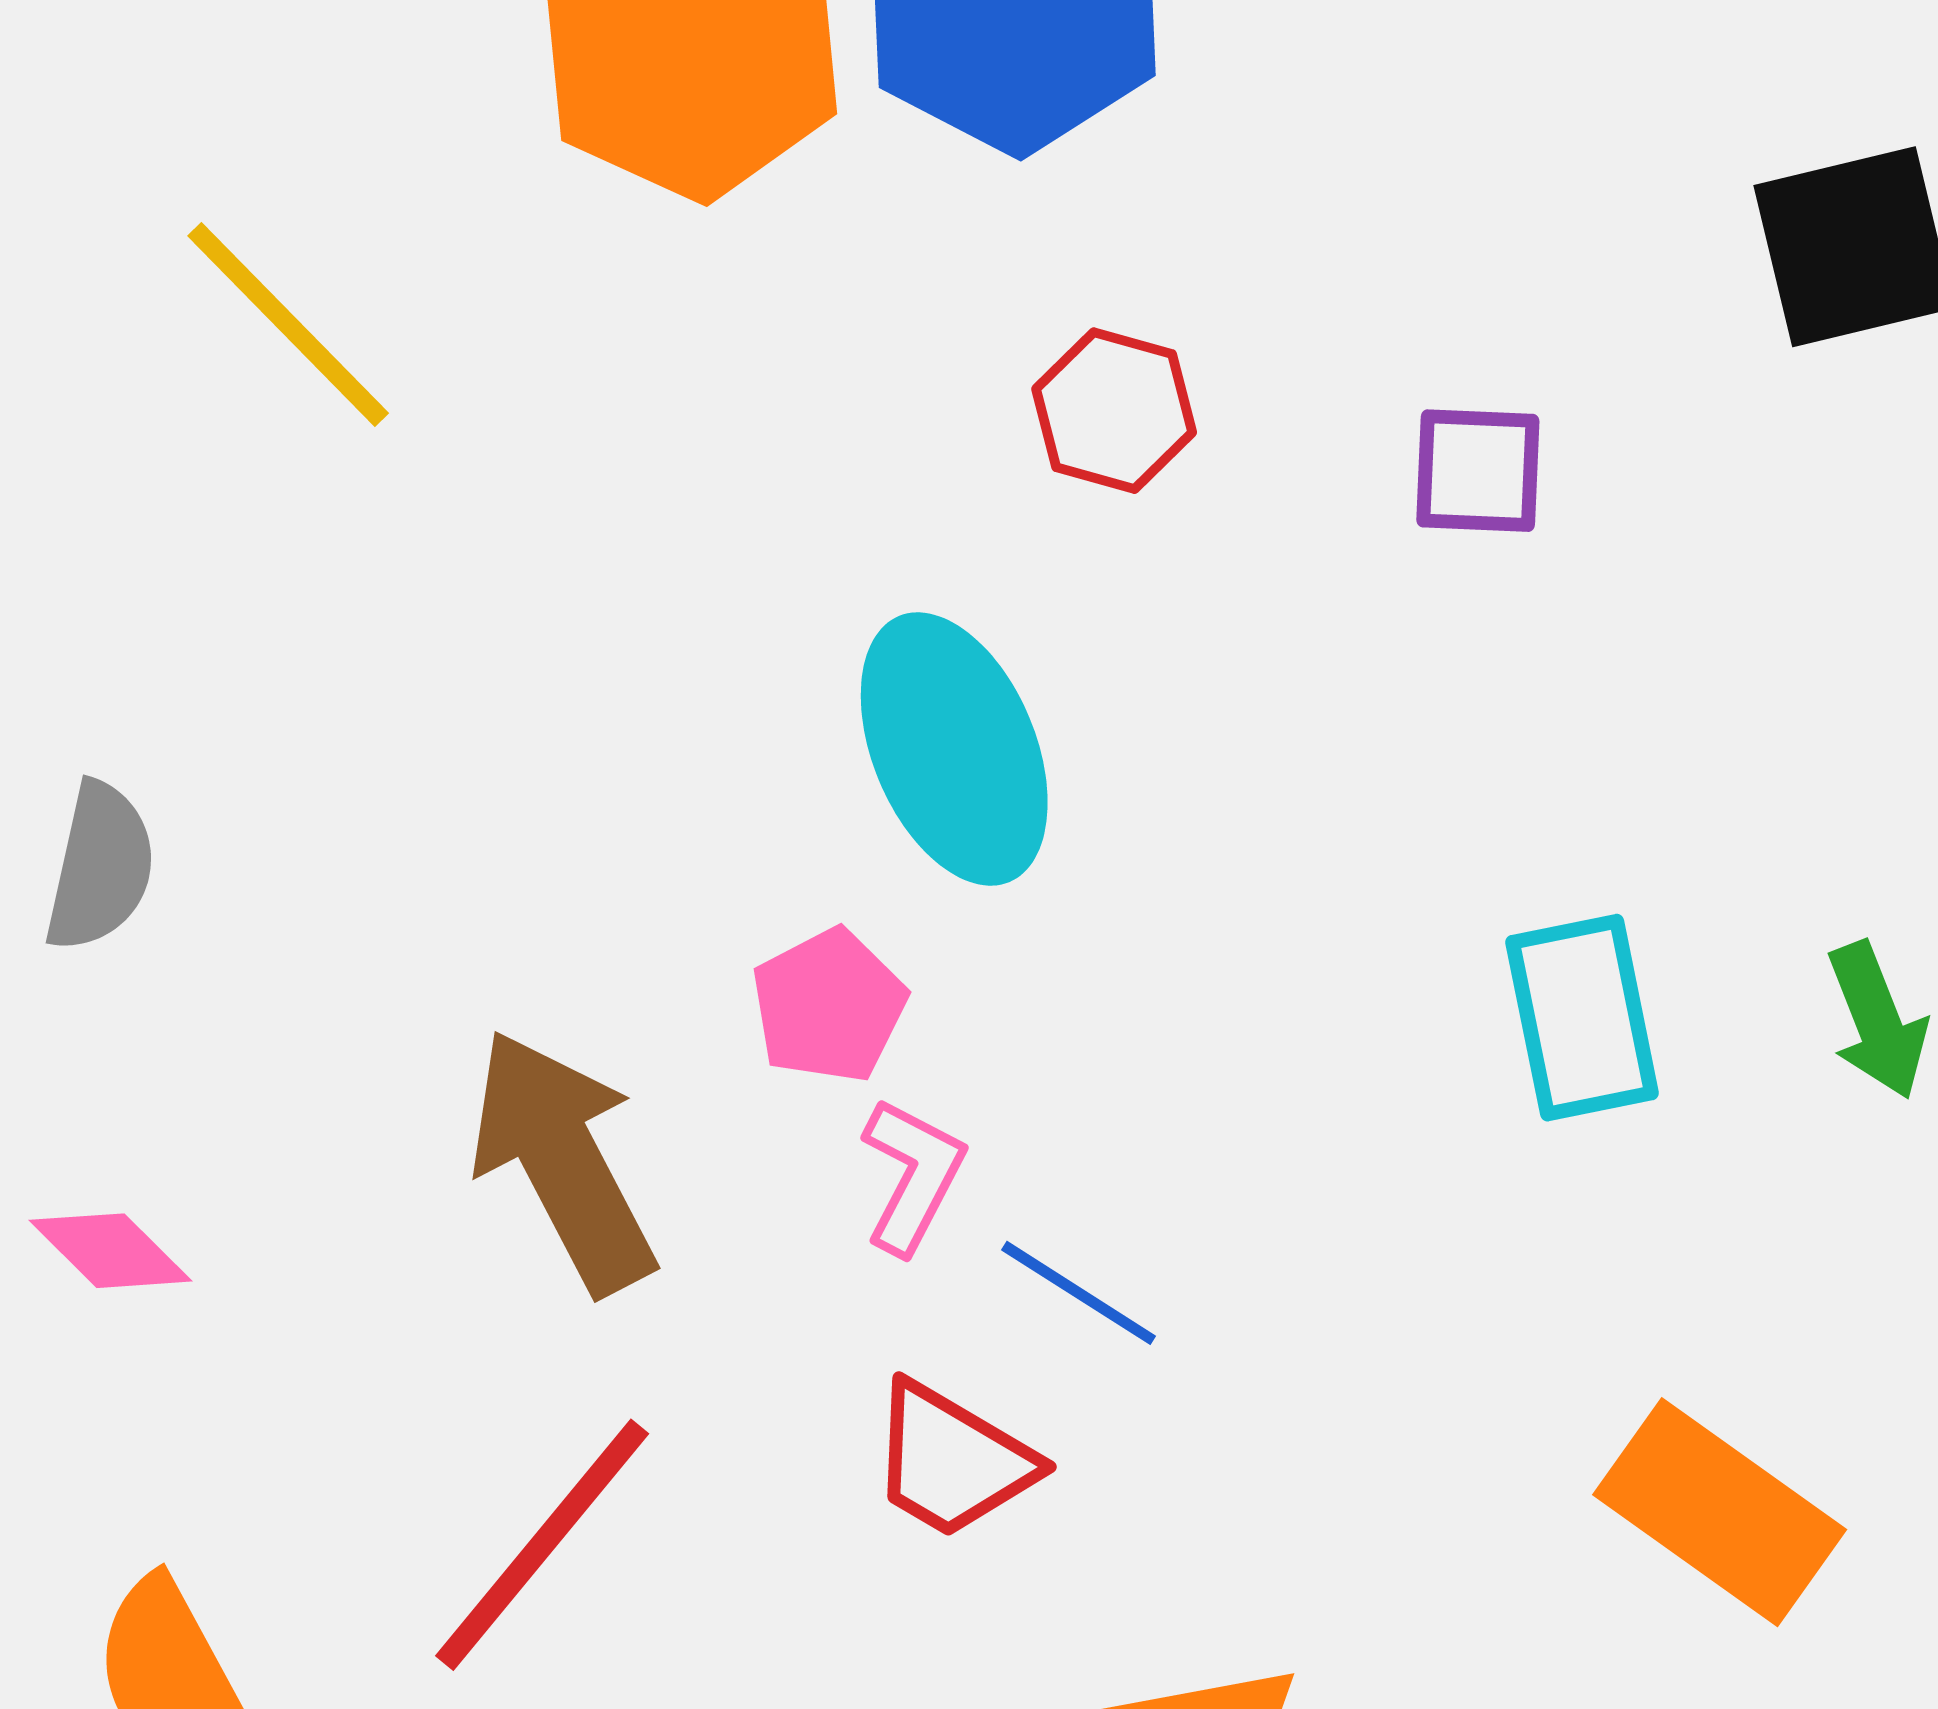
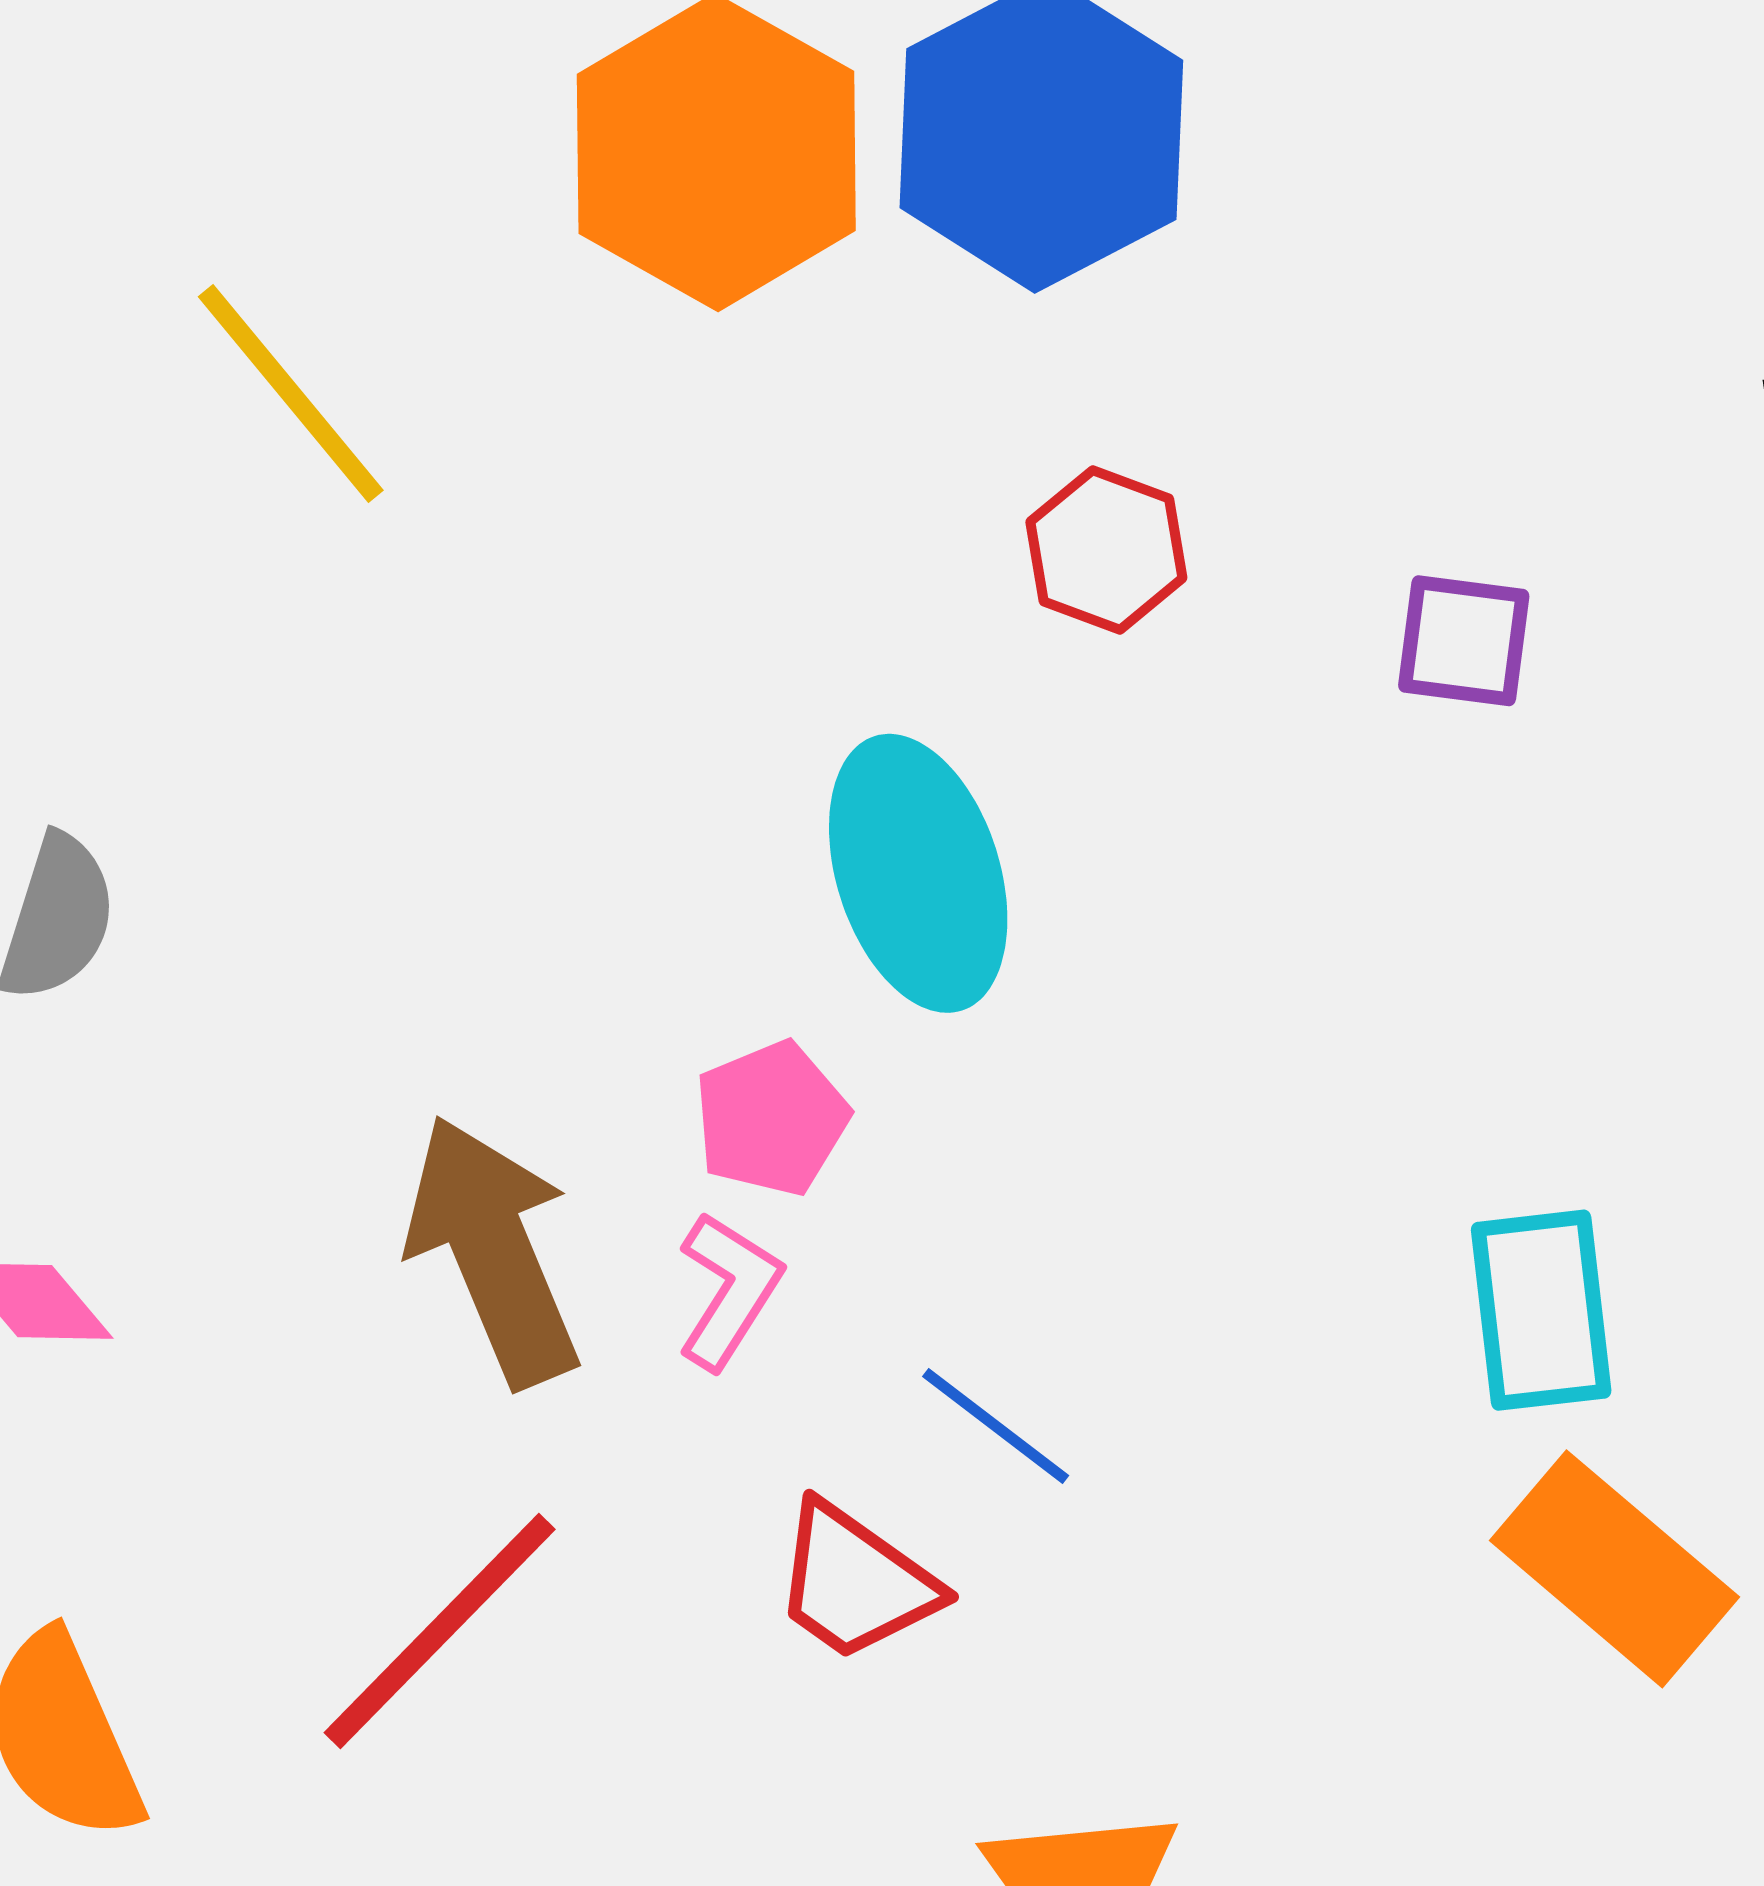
cyan rectangle: (1582, 1018) -> (1541, 1310), moved
pink L-shape: (913, 1176) -> (729, 1290), moved
orange rectangle: (1720, 1512) -> (1614, 1569), moved

